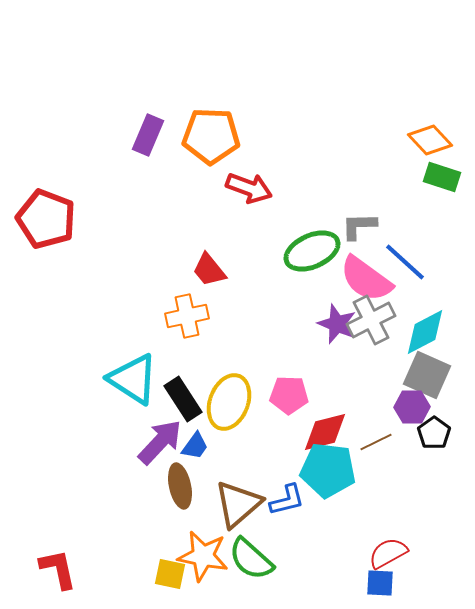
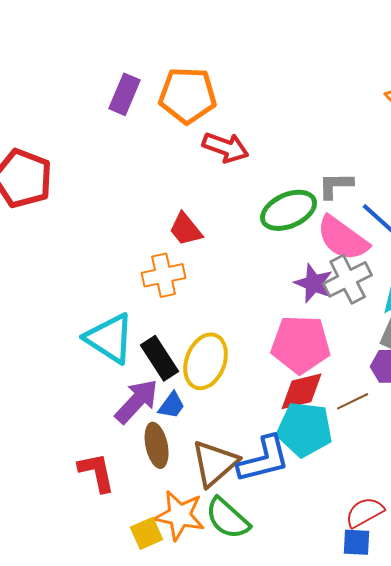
pink pentagon: (289, 395) -> (301, 344), moved, size x1.5
blue L-shape: (287, 500) -> (264, 459), size x1.5
red L-shape: (58, 569) -> (97, 472), moved
yellow square: (170, 574) -> (147, 533), turned -36

